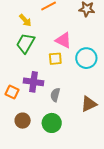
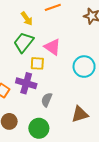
pink triangle: (63, 40) -> (52, 47), moved
yellow square: (55, 59) -> (37, 63), moved

